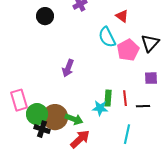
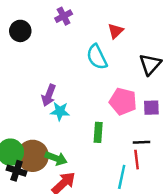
red triangle: (122, 16) -> (115, 31), turned 40
pink pentagon: (128, 50) -> (123, 101), moved, turned -30
red line: (125, 98) -> (137, 160), moved
cyan star: (100, 108) -> (60, 111), moved

